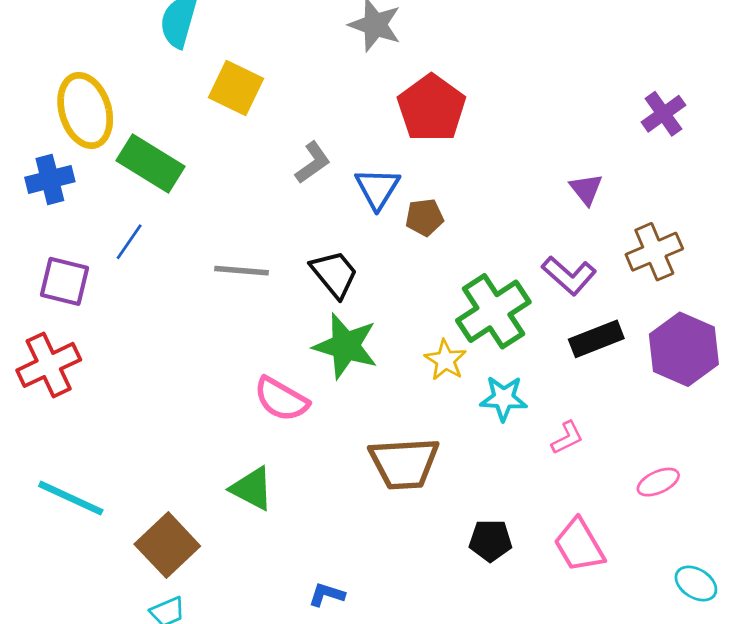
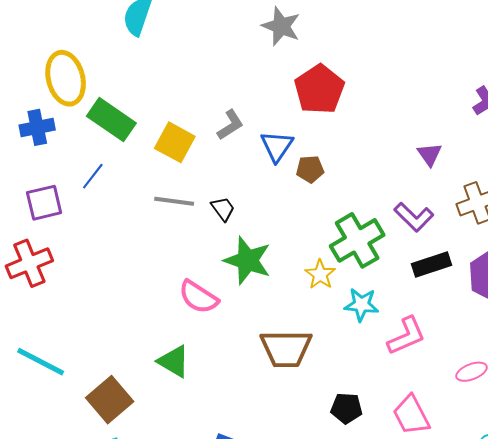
yellow square: (236, 88) -> (175, 142), moved
black trapezoid: (334, 274) -> (223, 209), moved, size x0.7
purple square: (64, 281) -> (44, 203), turned -30
pink L-shape: (567, 438) -> (406, 336), size x1.6

